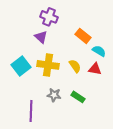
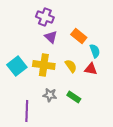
purple triangle: (41, 37) -> (51, 37), moved
cyan semicircle: (99, 51) -> (95, 51), turned 40

